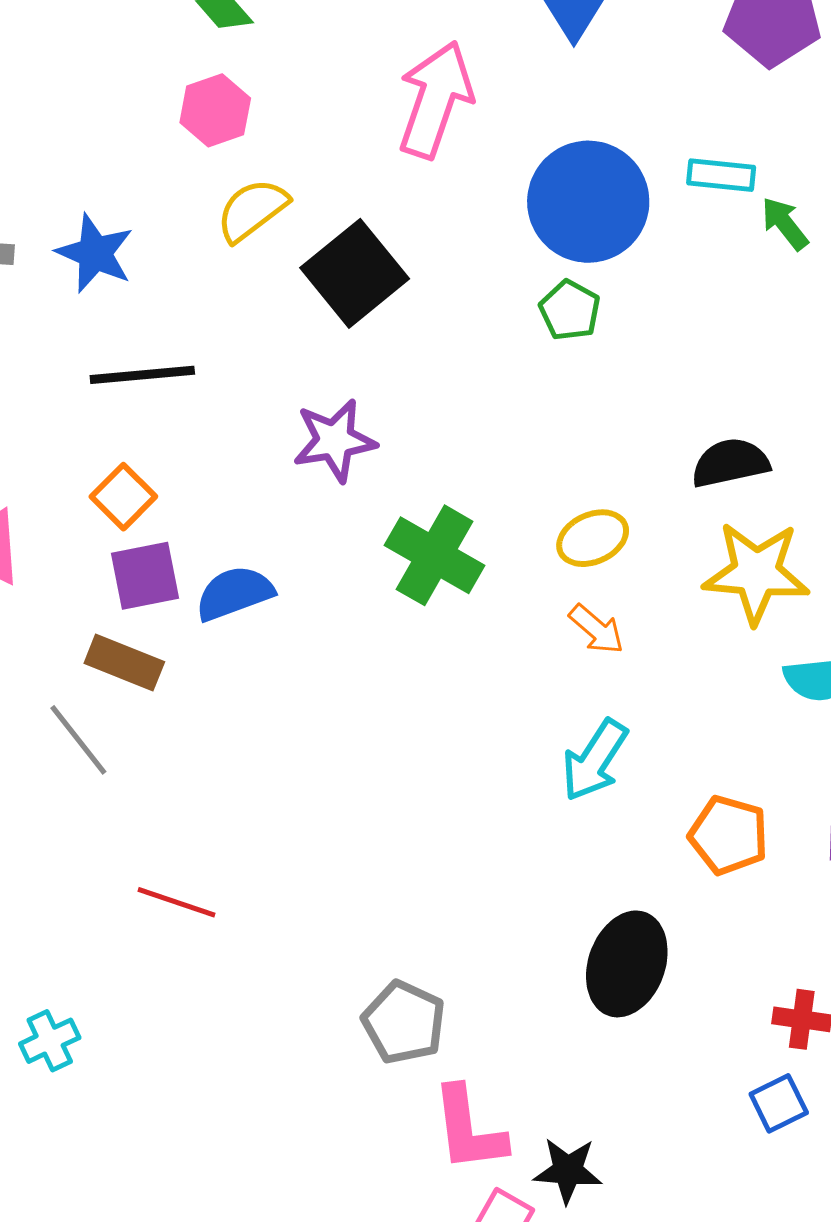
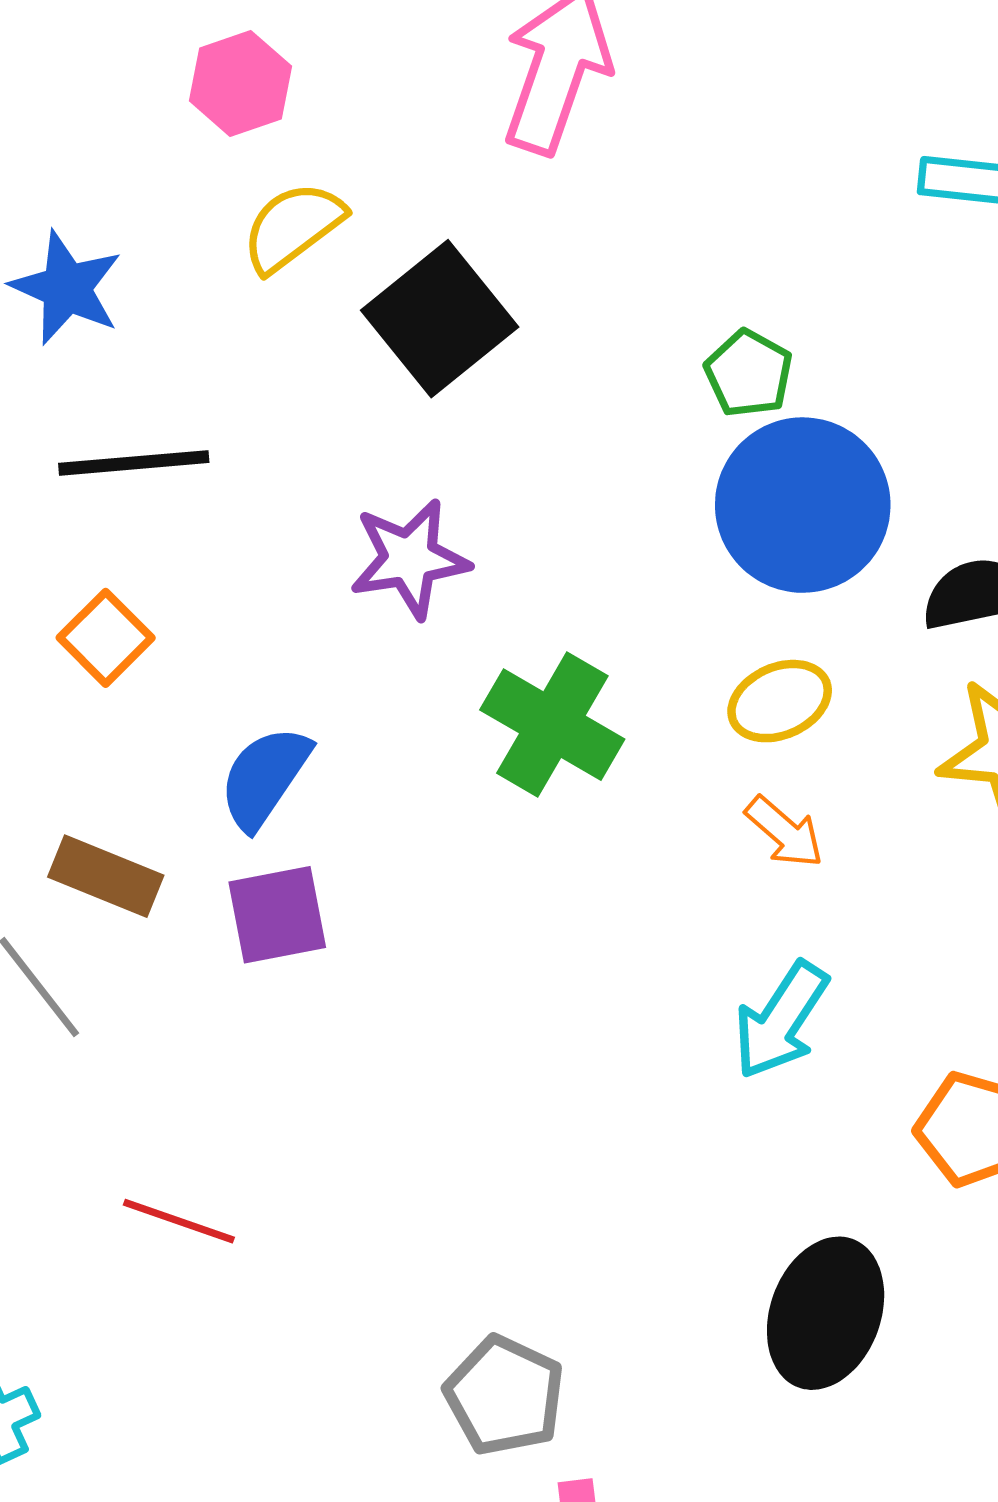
blue circle: (588, 202) -> (803, 505), moved
purple square: (145, 576) -> (277, 915), moved
blue semicircle: (234, 593) -> (264, 777), turned -36

